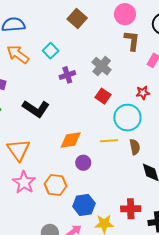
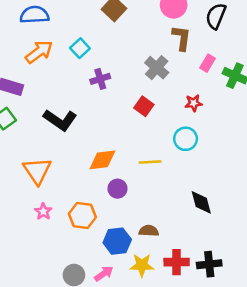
orange arrow: (18, 54) -> (39, 52), turned 105
gray cross: (102, 66) -> (157, 68), moved
cyan circle: (127, 118) -> (186, 139), moved, size x0.7
brown semicircle: (135, 147) -> (149, 231), moved, turned -77
pink star: (24, 182) -> (43, 211), size x0.6
red cross: (131, 209) -> (177, 262), moved

